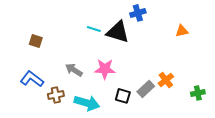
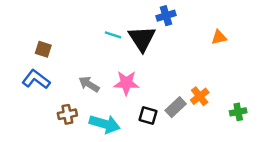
black triangle: (118, 32) -> (142, 38), turned 40
blue L-shape: (32, 79) -> (36, 79), moved

